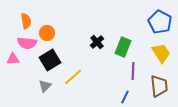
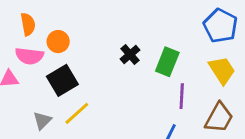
yellow line: (73, 77) -> (77, 113), moved
gray triangle: (45, 86) -> (42, 121), moved
brown trapezoid: (159, 86) -> (219, 118), turned 35

